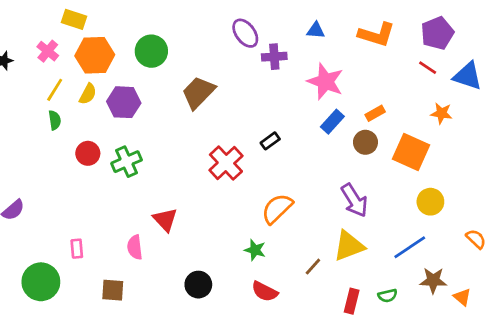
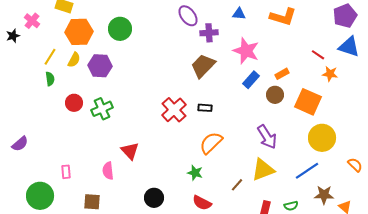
purple pentagon: (437, 33) -> (345, 16), moved
pink cross: (48, 51) -> (32, 21), moved
red line: (428, 68) -> (318, 55), moved
brown trapezoid: (198, 93) -> (203, 66), moved
black rectangle: (270, 141) -> (205, 108), moved, turned 40
yellow circle: (430, 202) -> (322, 138), size x1.4

